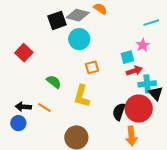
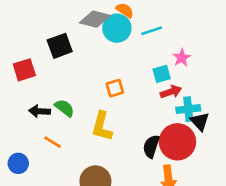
black square: (57, 20) -> (60, 46), moved
cyan line: (151, 23) -> (152, 31), moved
cyan circle: (79, 39) -> (117, 28), moved
red square: (24, 53) -> (24, 70), turned 30
black arrow: (23, 107) -> (39, 111), moved

